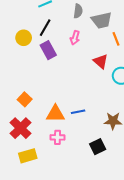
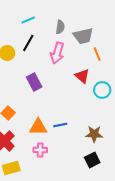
pink arrow: (75, 38) -> (57, 53), size x1.5
purple rectangle: (48, 50) -> (34, 82), moved
black square: (98, 147) -> (92, 160), moved

